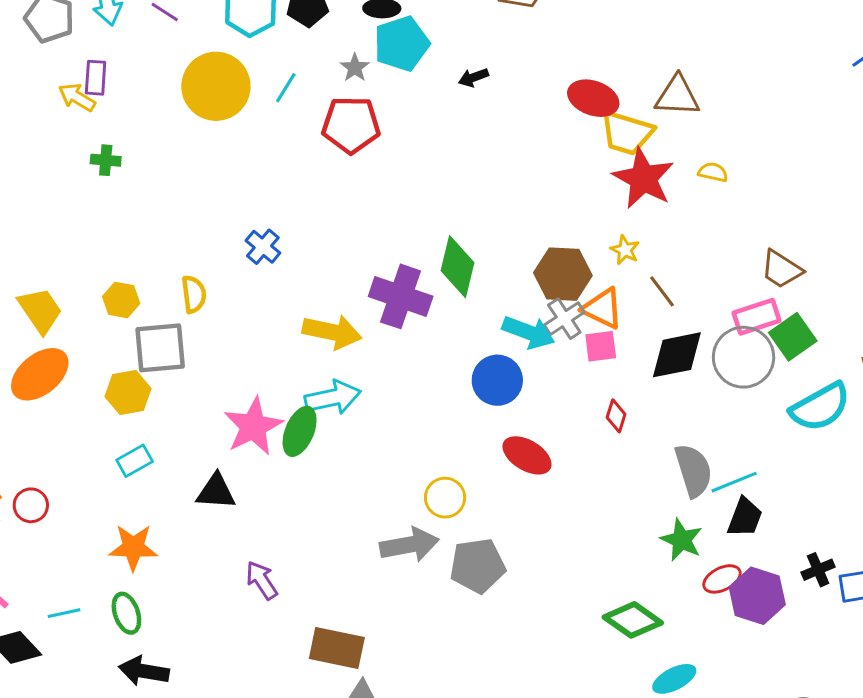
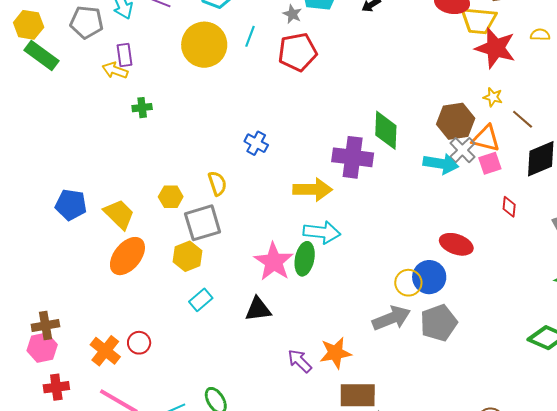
blue circle: (497, 380) -> (429, 277), moved
cyan arrow: (333, 397) -> (322, 232), turned 30
orange star: (133, 547) -> (335, 353), moved

